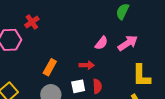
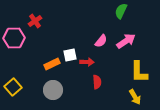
orange rectangle: (50, 67) -> (52, 64), turned 35
white square: (78, 86) -> (70, 55), moved

